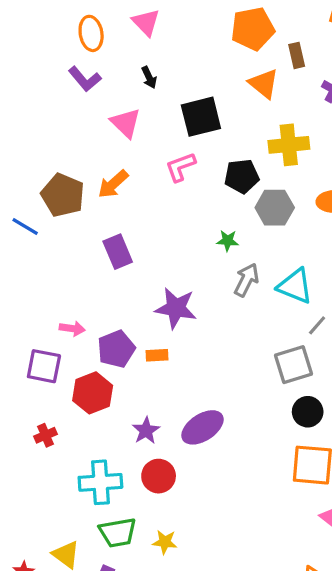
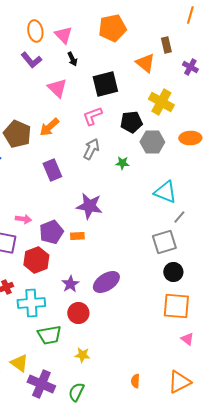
pink triangle: (146, 22) -> (63, 35), moved
orange pentagon: (253, 29) -> (112, 28), moved
yellow cross: (289, 145) -> (161, 102), turned 35
gray arrow: (246, 280) -> (91, 149), moved
cyan cross: (100, 482) -> (31, 303), moved
green trapezoid: (118, 533) -> (49, 335), moved

